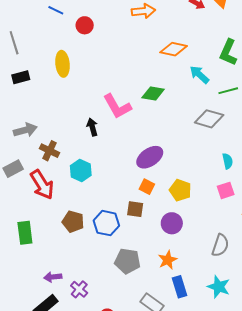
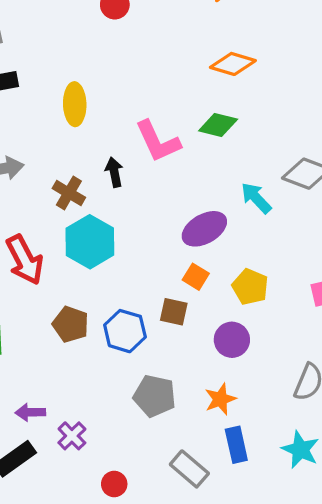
orange diamond: (174, 49) -> (233, 64), moved
yellow ellipse: (63, 64) -> (75, 104), moved
cyan arrow: (199, 75) -> (256, 198), moved
brown cross: (50, 151) -> (69, 193), moved
cyan hexagon: (81, 170) -> (90, 242), size x1.4

